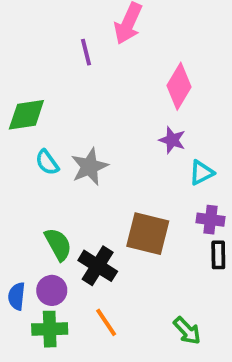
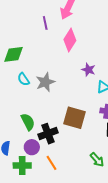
pink diamond: (179, 86) -> (70, 40), moved
black cross: (98, 266) -> (48, 134), turned 36
purple circle: (52, 290) -> (32, 147), moved
green arrow: (187, 331) -> (97, 160), moved

